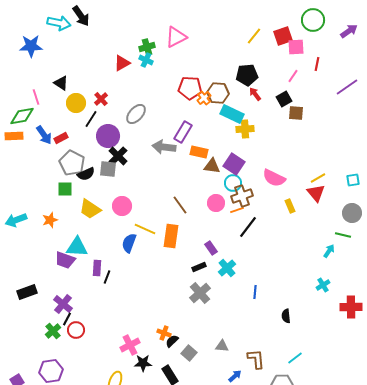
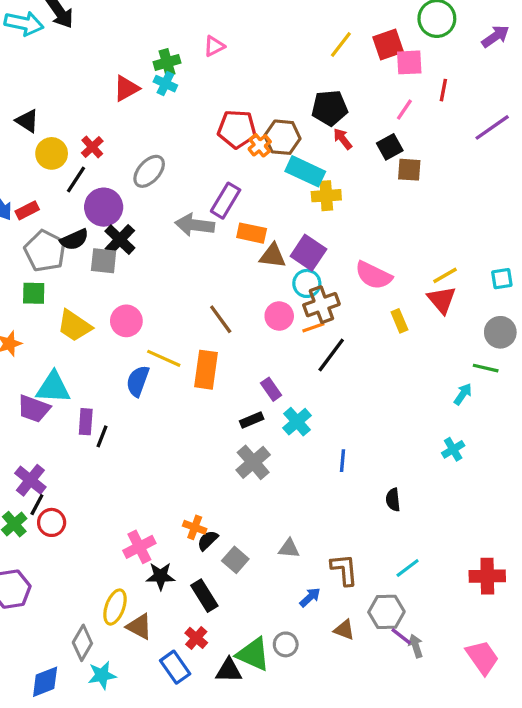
pink triangle: (176, 37) -> (214, 46), size x0.6
black semicircle: (86, 174) -> (74, 240), moved
red cross: (351, 307) -> (487, 576), moved

